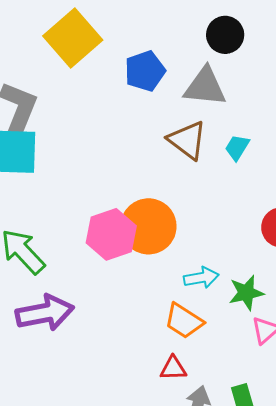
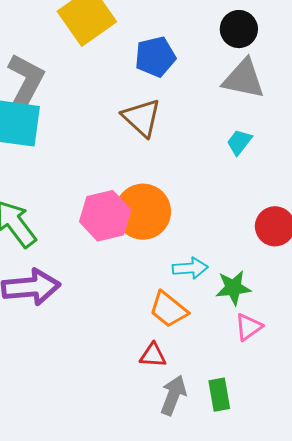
gray triangle: (205, 87) -> (244, 79), moved
brown triangle: (187, 140) -> (142, 118), moved

